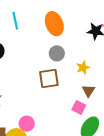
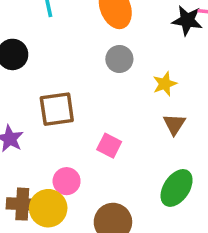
brown square: (49, 78) -> (57, 109), moved
pink square: (79, 107) -> (109, 146), moved

